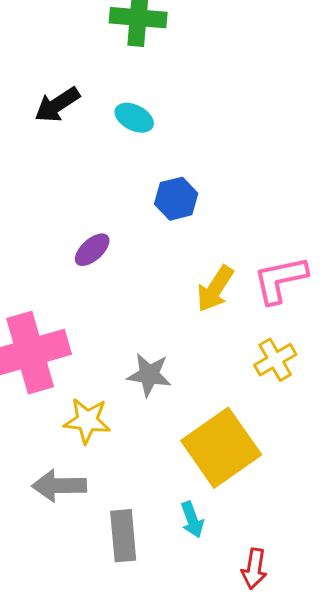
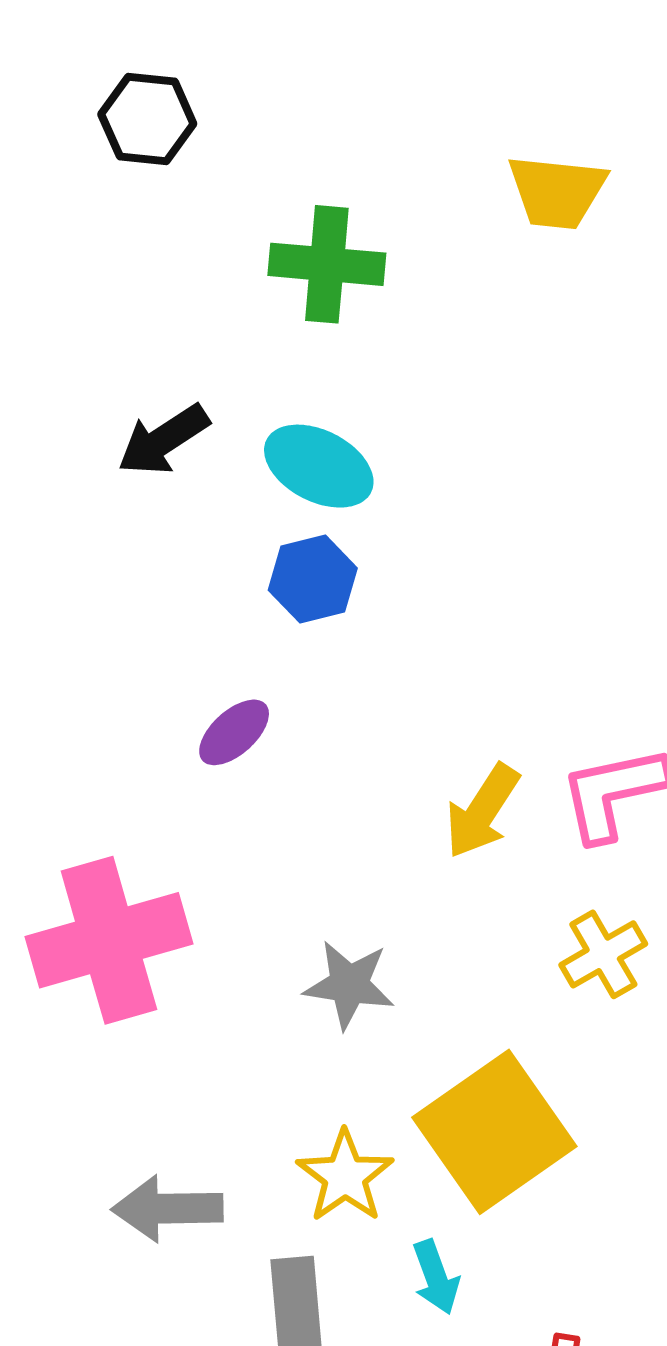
cyan ellipse: (134, 118) -> (319, 466), size x1.4
blue hexagon: (176, 199) -> (313, 579), moved
yellow star: (87, 421) -> (345, 1176), moved, turned 30

